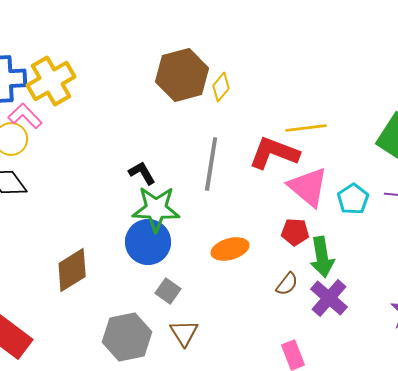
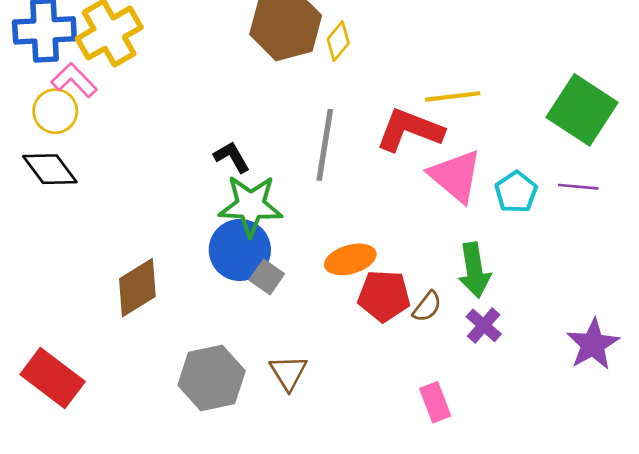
red pentagon: (295, 232) -> (384, 296), moved, size x1.4
gray square: (168, 291) -> (267, 277), moved
purple cross: (329, 298) -> (484, 325), size x0.7

